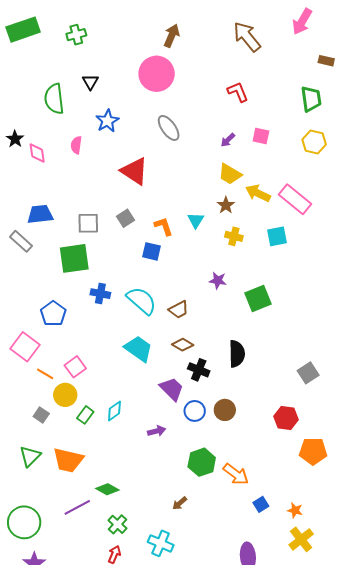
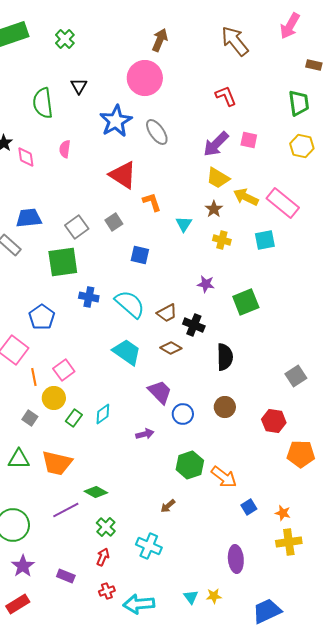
green cross: (76, 35) -> (65, 39), turned -30
blue star: (107, 121) -> (116, 121), moved, size x1.4
purple arrow: (228, 140) -> (216, 144), size x1.8
gray square: (88, 223) -> (77, 227), turned -35
orange L-shape: (164, 226) -> (152, 202), moved
black cross: (199, 370) -> (194, 325), moved
orange line: (45, 374) -> (34, 377), turned 48
brown circle: (225, 410) -> (225, 407), moved
green triangle: (30, 456) -> (19, 459), turned 45
yellow cross: (301, 539) -> (289, 542), turned 30

